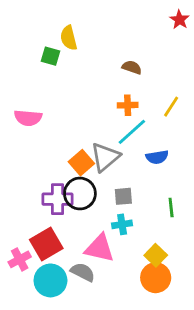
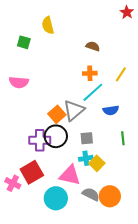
green square: (50, 56) -> (24, 42), moved
green line: (171, 208) -> (123, 138), moved
yellow square: (156, 255) -> (97, 163), moved
pink cross: (20, 259) -> (13, 183), turned -35
gray semicircle: (83, 272) -> (91, 194), moved
cyan circle: (50, 280) -> (56, 198), moved

